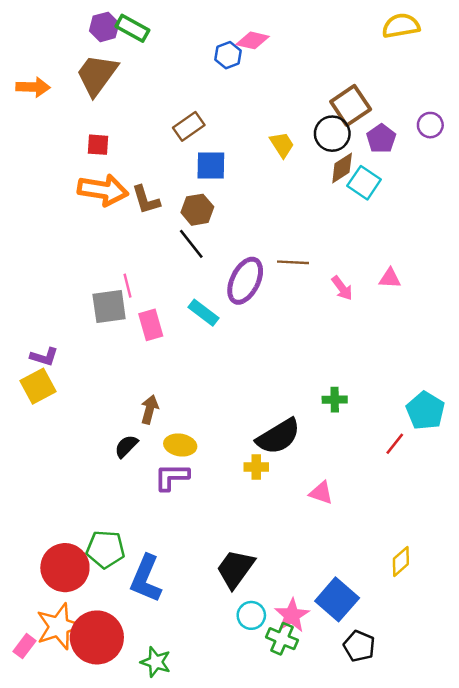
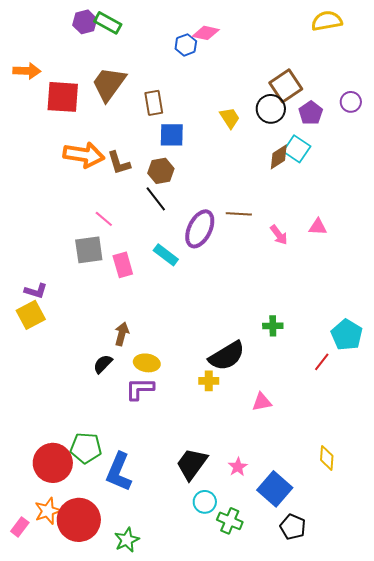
brown trapezoid: (97, 75) -> (109, 84), moved
brown rectangle: (189, 126) -> (154, 103), turned -65
red square: (98, 145) -> (63, 97), moved, size x1.8
brown diamond: (342, 168) -> (279, 157), moved
pink line: (127, 286) -> (104, 219), moved, turned -36
pink triangle: (321, 493) -> (262, 402), turned -30
yellow diamond: (401, 561) -> (327, 458), turned -45
pink star: (292, 615) -> (238, 467), moved, size x0.7
orange star: (59, 626) -> (48, 511), size x0.7
green star: (156, 662) -> (127, 540), turned 30

